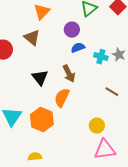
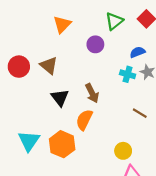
brown triangle: (32, 38) -> (49, 65), moved
blue semicircle: (78, 48) -> (138, 52), moved

